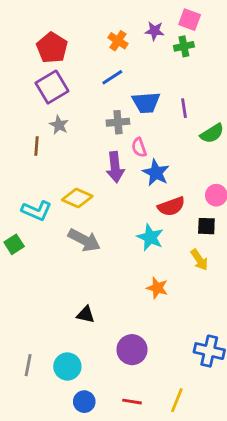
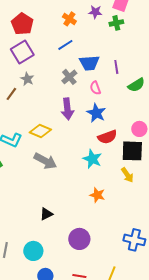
gray cross: (118, 122) -> (69, 77), turned -35
brown line: (37, 146) -> (11, 94), turned 32
pink semicircle: (139, 147) -> (95, 88), moved
black square: (206, 226) -> (132, 151), size x1.6
black triangle: (86, 315) -> (46, 214), turned -40

